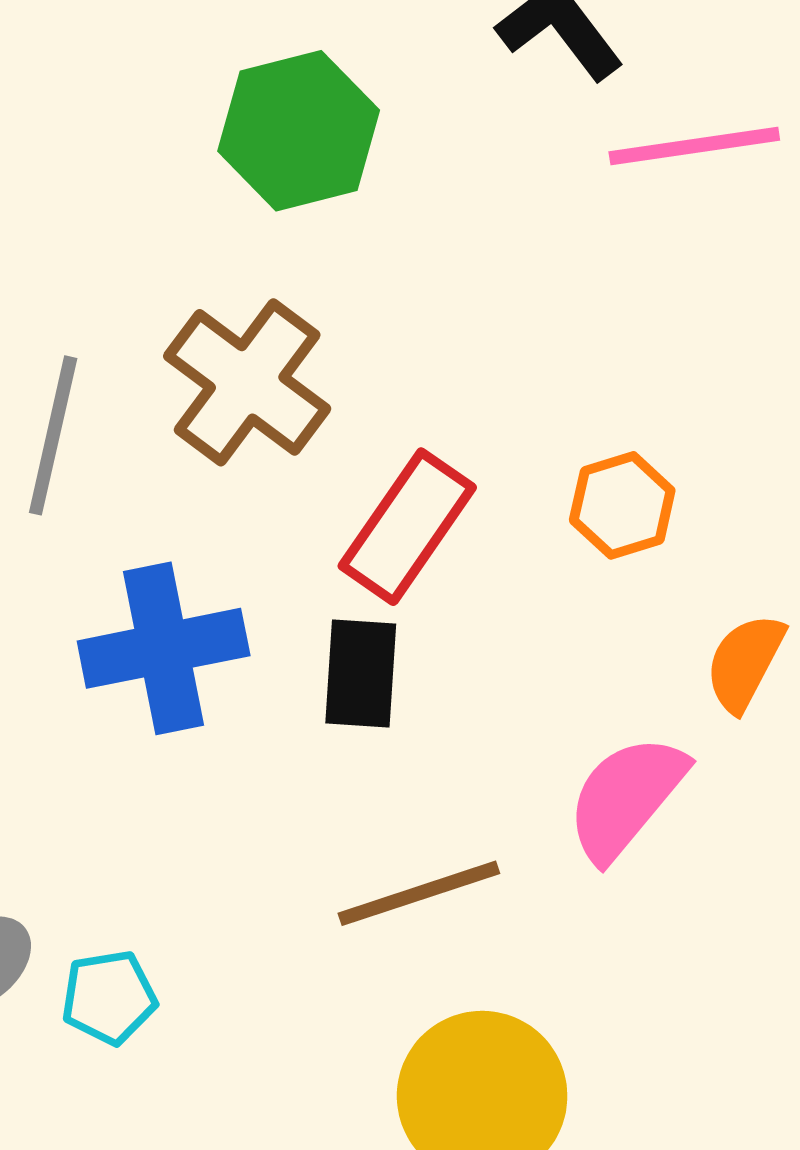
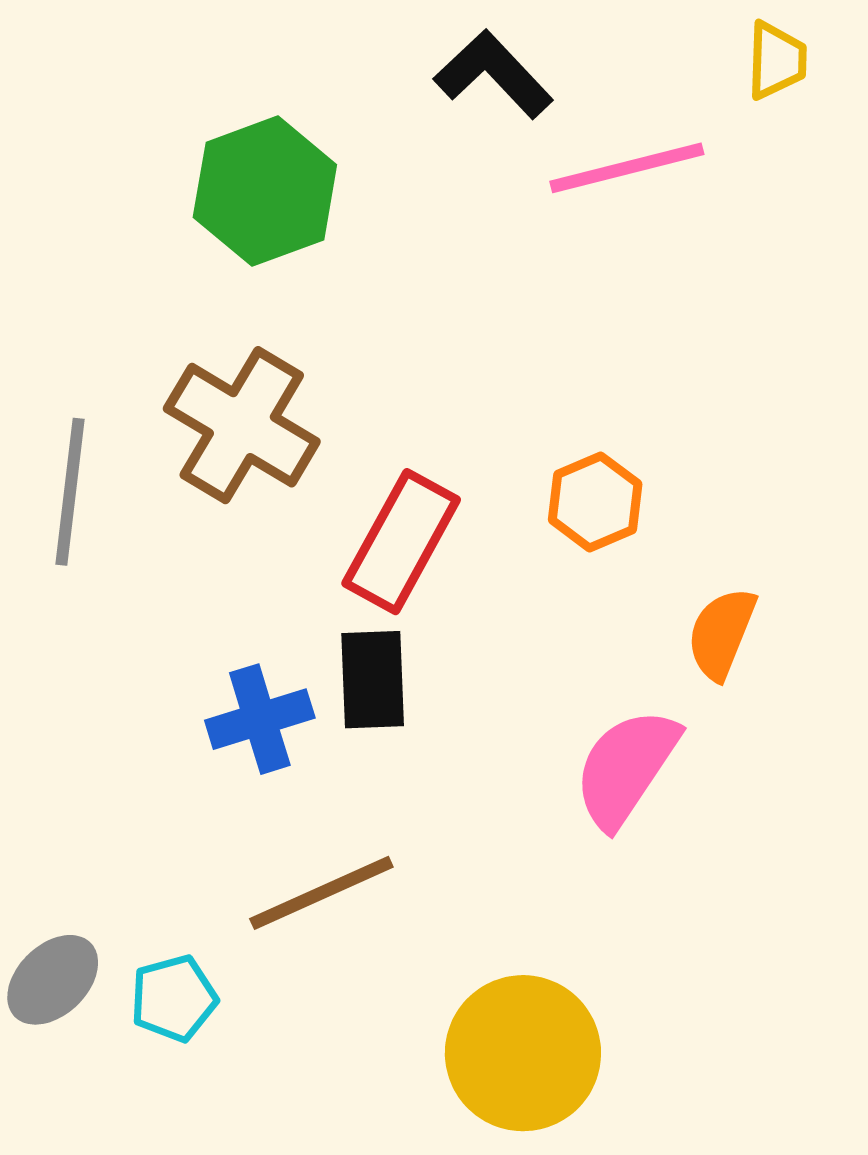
blue cross: (164, 648) -> (260, 719), moved, size x0.7
brown line: (419, 893) -> (321, 893), moved

